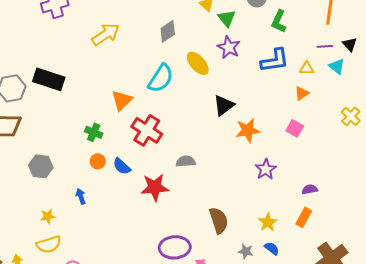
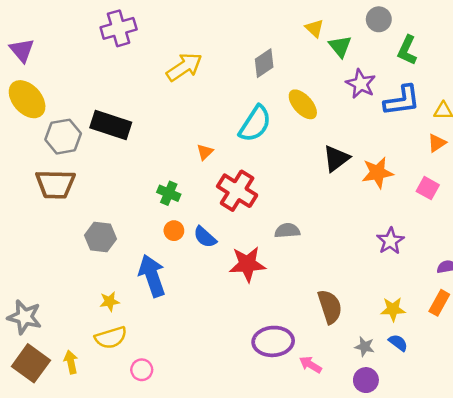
purple star: (229, 47) -> (361, 84), moved
orange triangle: (122, 100) -> (205, 152), size x0.6
orange star: (248, 130) -> (378, 173), moved
blue arrow: (81, 196) -> (152, 276), size x2.0
yellow star: (268, 222) -> (393, 309), turned 30

